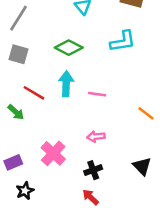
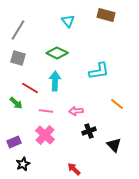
cyan L-shape: (123, 41) -> (99, 71), moved
pink line: (97, 94) -> (46, 111), moved
pink arrow: (96, 137) -> (76, 111), moved
black cross: (93, 170) -> (89, 131), moved

